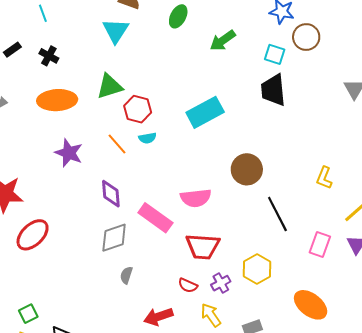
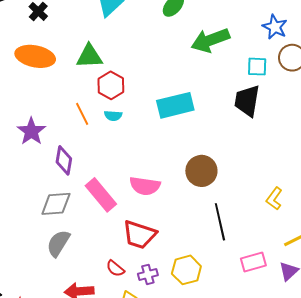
green arrow: (223, 41) -> (210, 40), size x1.4
cyan square: (275, 54) -> (257, 67), turned -30
purple star: (69, 153) -> (31, 131), moved
pink rectangle: (320, 245) -> (253, 262), turned 40
gray semicircle: (126, 275) -> (58, 243), size x1.6

